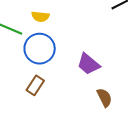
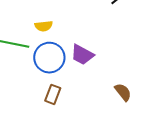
purple trapezoid: (88, 64) -> (82, 55), moved

